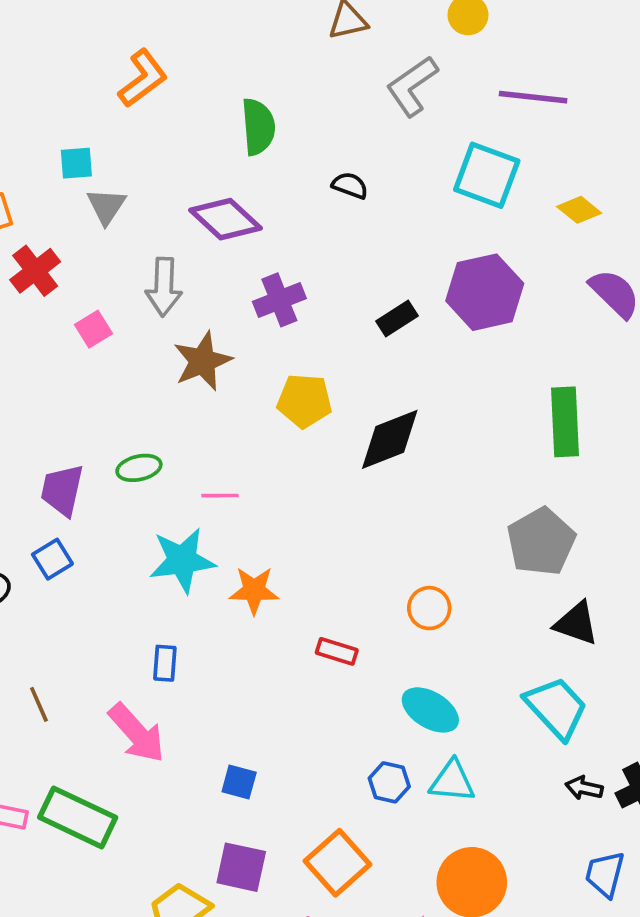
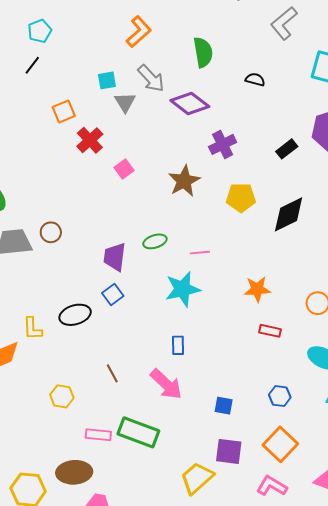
gray arrow: (164, 287) -> (151, 78), moved, turned -40
orange star: (254, 590) -> (257, 289), moved
blue hexagon: (389, 782) -> (280, 396), moved

